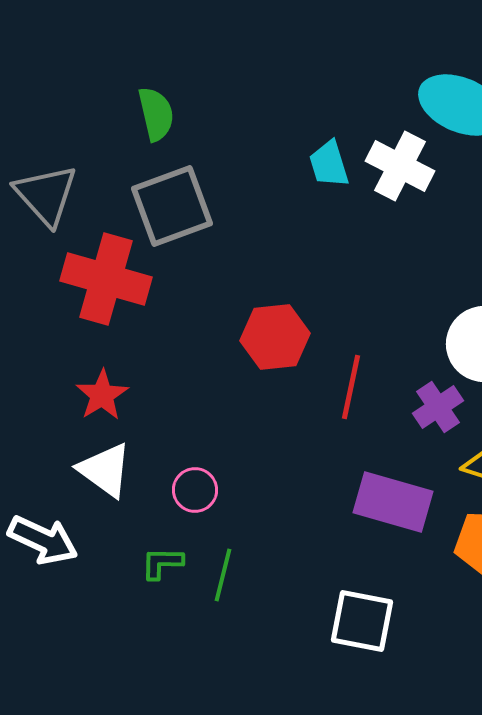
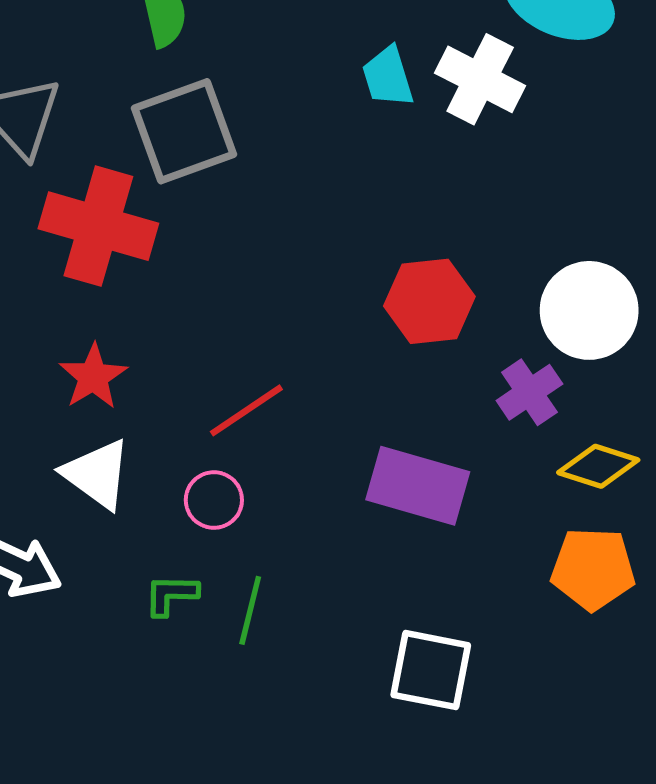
red hexagon: (275, 337) -> (429, 301), moved
red line: (351, 387) -> (246, 410), moved, turned 44
purple rectangle: (393, 502) -> (418, 486), moved

